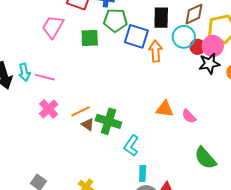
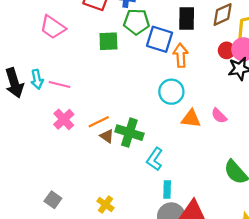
pink trapezoid: (53, 27) -> (53, 27), moved, turned -85
cyan circle: (184, 37) -> (171, 92), moved
pink semicircle: (189, 116) -> (219, 116), moved

